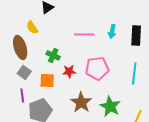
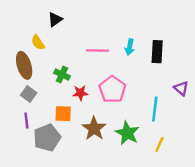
pink pentagon: (97, 68) -> (112, 89), turned -30
cyan line: (134, 73) -> (155, 109), moved
orange square: (47, 80) -> (63, 114), moved

